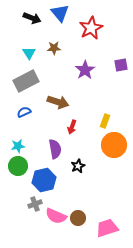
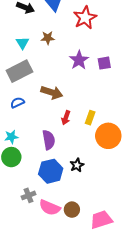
purple square: (121, 65) -> (104, 63), moved
yellow rectangle: (105, 121) -> (90, 118), moved
black star: (78, 166) -> (77, 165), moved
blue hexagon: (44, 180) -> (51, 171), moved

